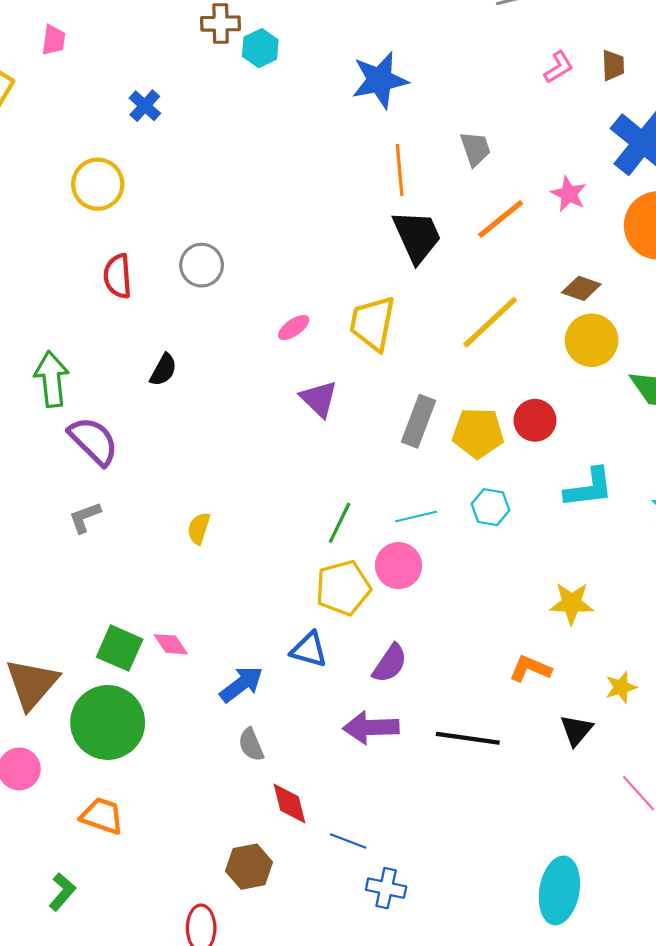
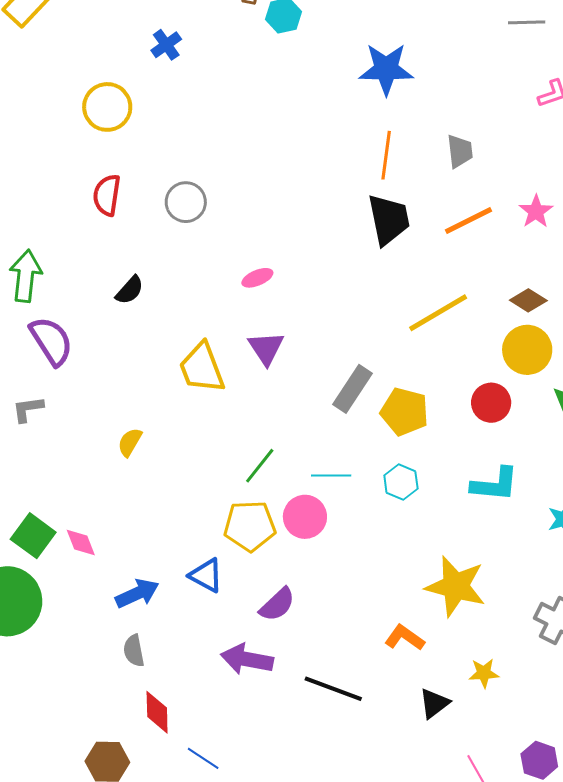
yellow trapezoid: (373, 323) -> (202, 368), moved, turned -44
red circle: (535, 420) -> (491, 403), moved
yellow star: (572, 603) -> (456, 586), size x1.5

